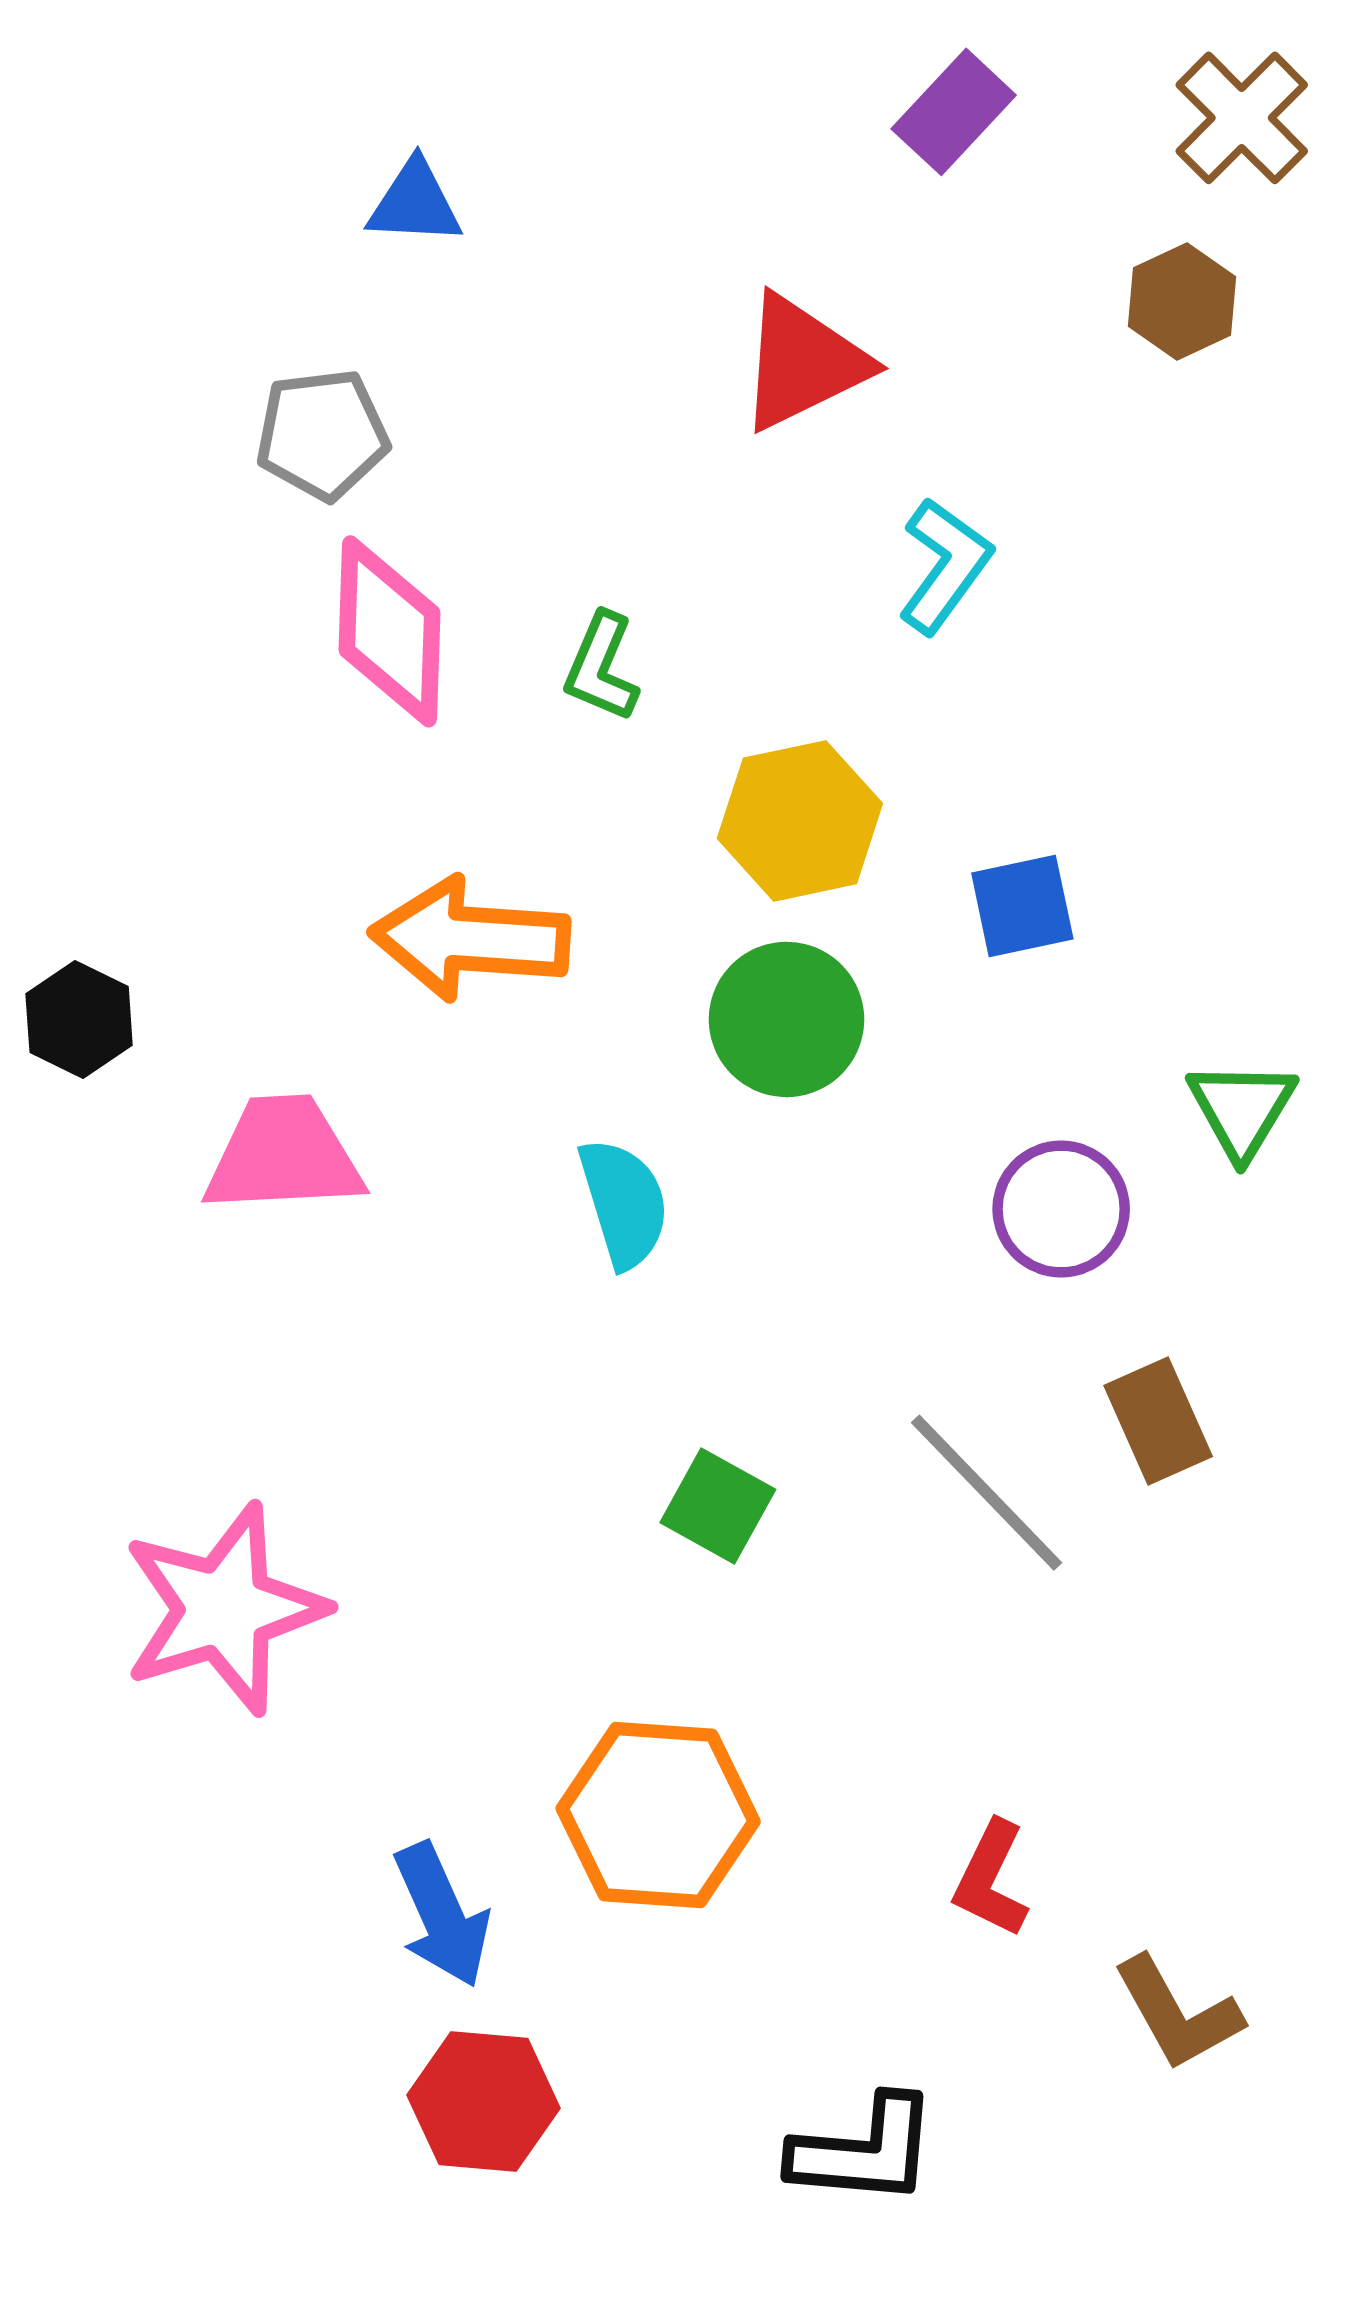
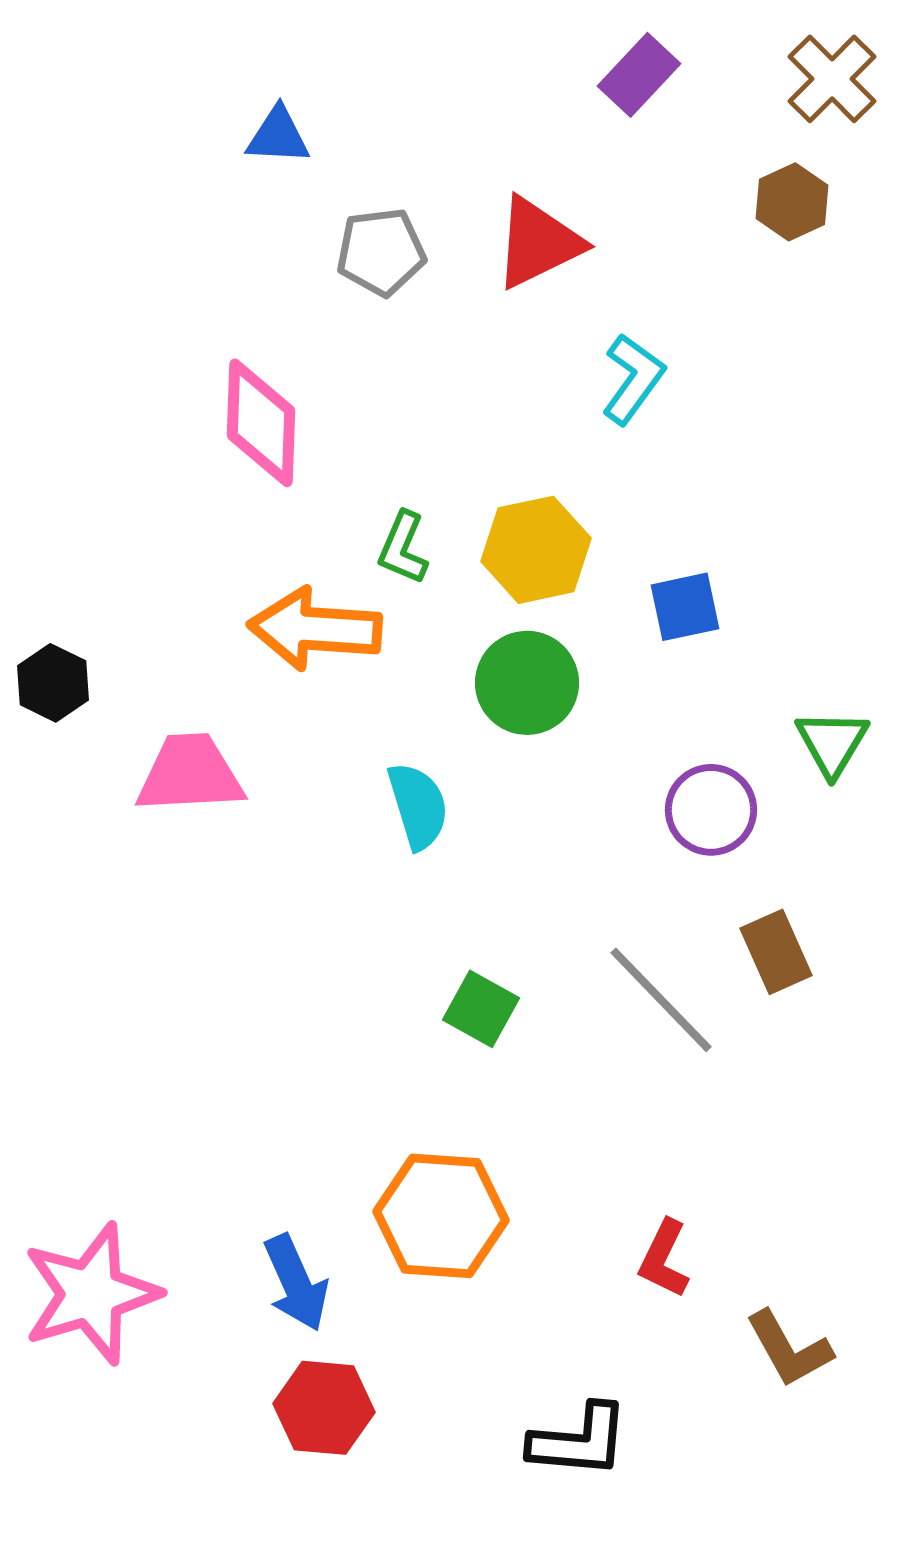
gray pentagon: (322, 434) -> (381, 252), moved
green L-shape: (601, 667) -> (403, 548), moved
pink star: (224, 1609) -> (91, 1294), moved

